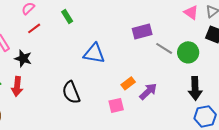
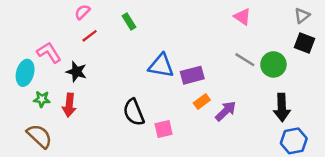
pink triangle: (191, 12) -> (242, 17), moved
purple rectangle: (142, 31) -> (192, 75), moved
pink square: (116, 105) -> (164, 129), moved

